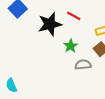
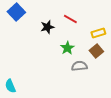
black star: (50, 24) -> (47, 27), size x0.6

